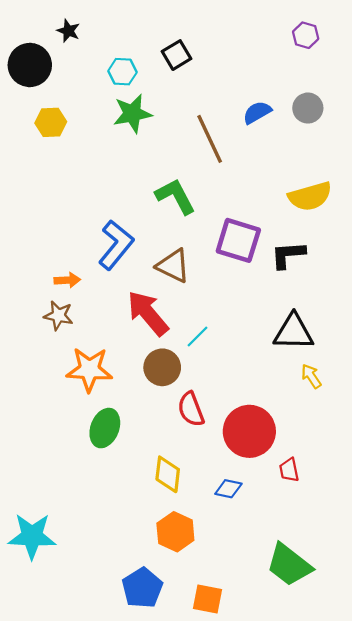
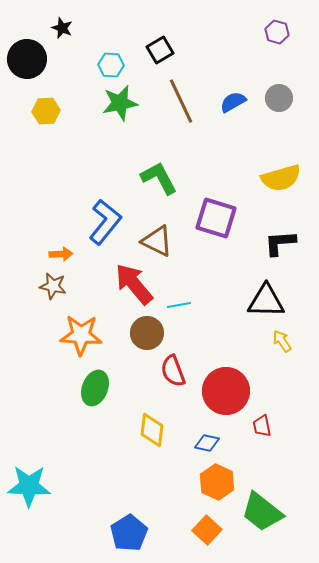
brown line: (210, 139) -> (181, 101), moved
black L-shape: (288, 255) -> (280, 243), moved
cyan line: (198, 336) -> (179, 305), turned 35
orange hexagon: (175, 532) -> (217, 482), moved
orange square: (207, 599) -> (207, 530), moved, turned 32

